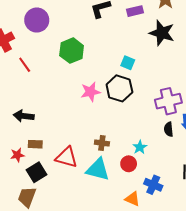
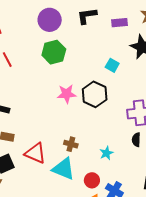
purple circle: (37, 20) -> (50, 20), moved
cyan square: (128, 63) -> (112, 65), moved
red circle: (129, 164) -> (92, 180), moved

